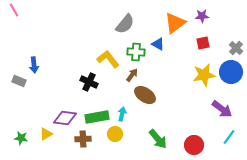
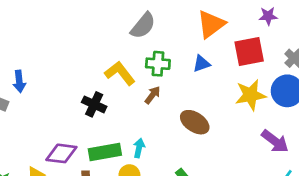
purple star: (202, 16) -> (268, 16), moved
red square: (203, 43) -> (249, 51), size x1.6
blue triangle: (158, 44) -> (202, 64), moved, turned -48
brown ellipse: (145, 95) -> (195, 122), moved

